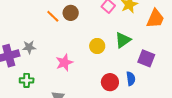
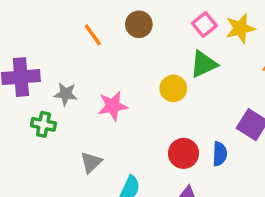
orange line: (53, 16) -> (93, 35), moved
green triangle: (123, 40) -> (204, 64), moved
gray star: (29, 47) -> (66, 94), moved

